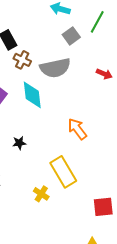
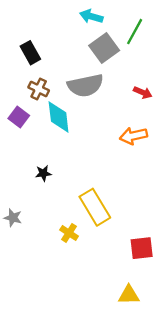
gray square: (71, 36) -> (104, 48), size x1.4
brown cross: (22, 60) -> (39, 89), moved
orange arrow: (77, 129) -> (133, 136), moved, turned -65

